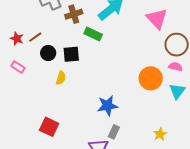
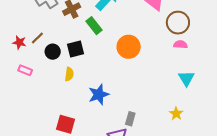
green rectangle: (93, 34) -> (94, 26), turned 36
orange circle: (151, 78) -> (129, 47), moved
cyan triangle: (177, 91) -> (186, 78), moved
blue star: (107, 106) -> (99, 94), moved

